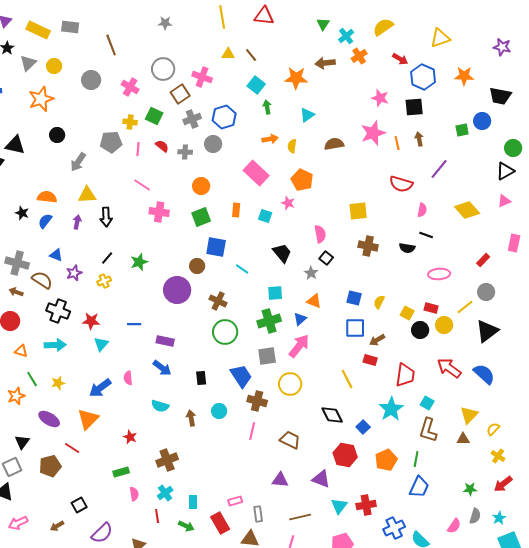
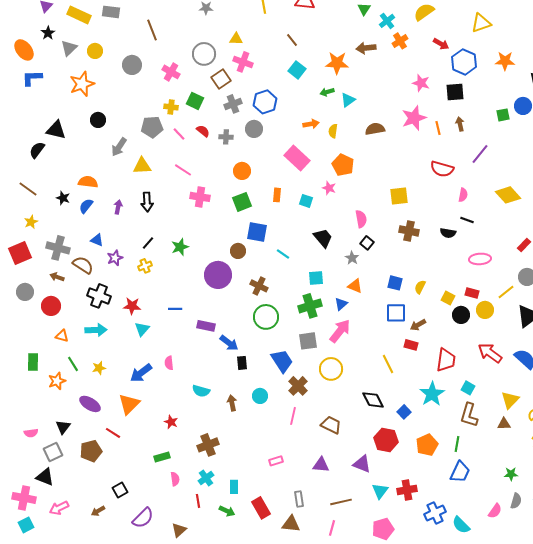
yellow triangle: (228, 54) -> (236, 39), moved
green arrow: (267, 107) -> (327, 92), moved, turned -96
pink line: (138, 149) -> (179, 134), turned -48
yellow triangle: (87, 195) -> (142, 166), moved
blue arrow: (162, 368) -> (229, 343), moved
brown cross: (257, 401) -> (298, 386), turned 30
pink rectangle: (235, 501) -> (276, 461), moved

